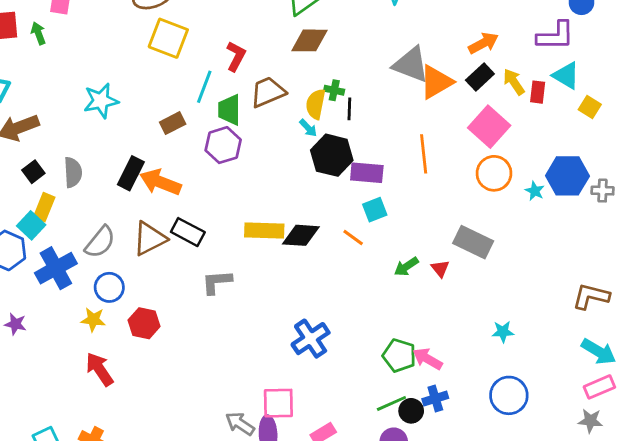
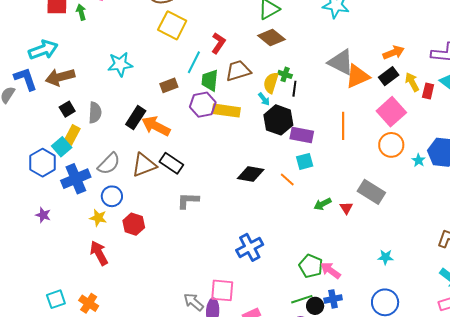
brown diamond: (310, 40) -> (271, 38), turned 32
yellow rectangle: (264, 230) -> (226, 111), moved

